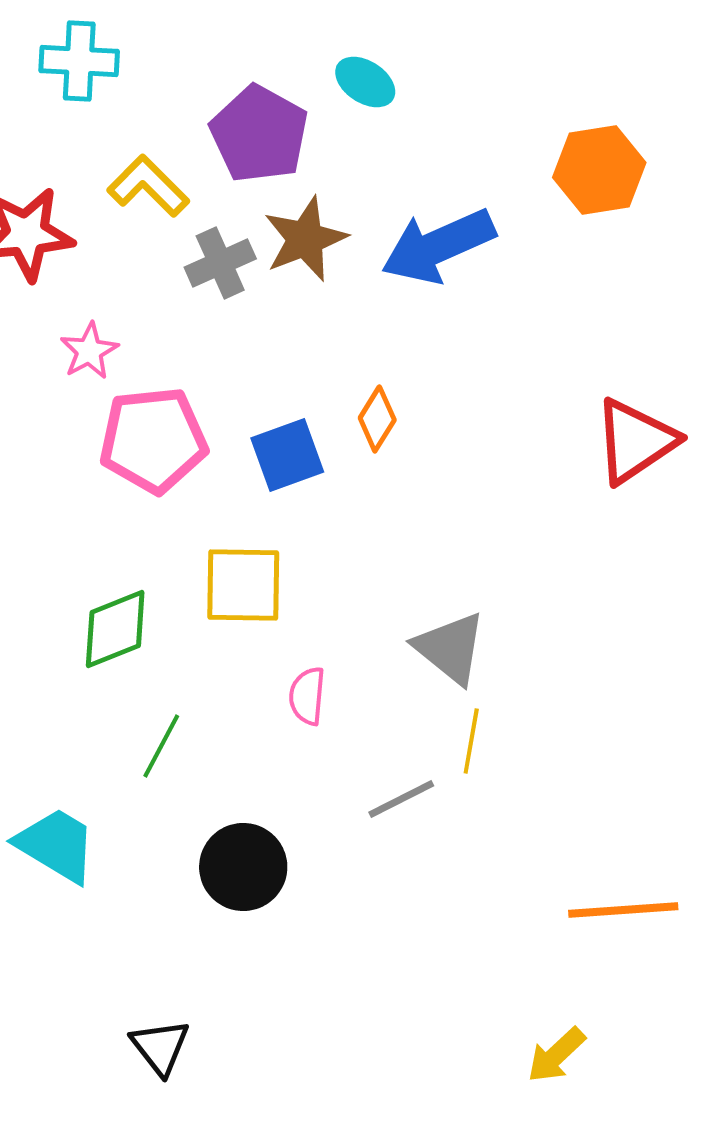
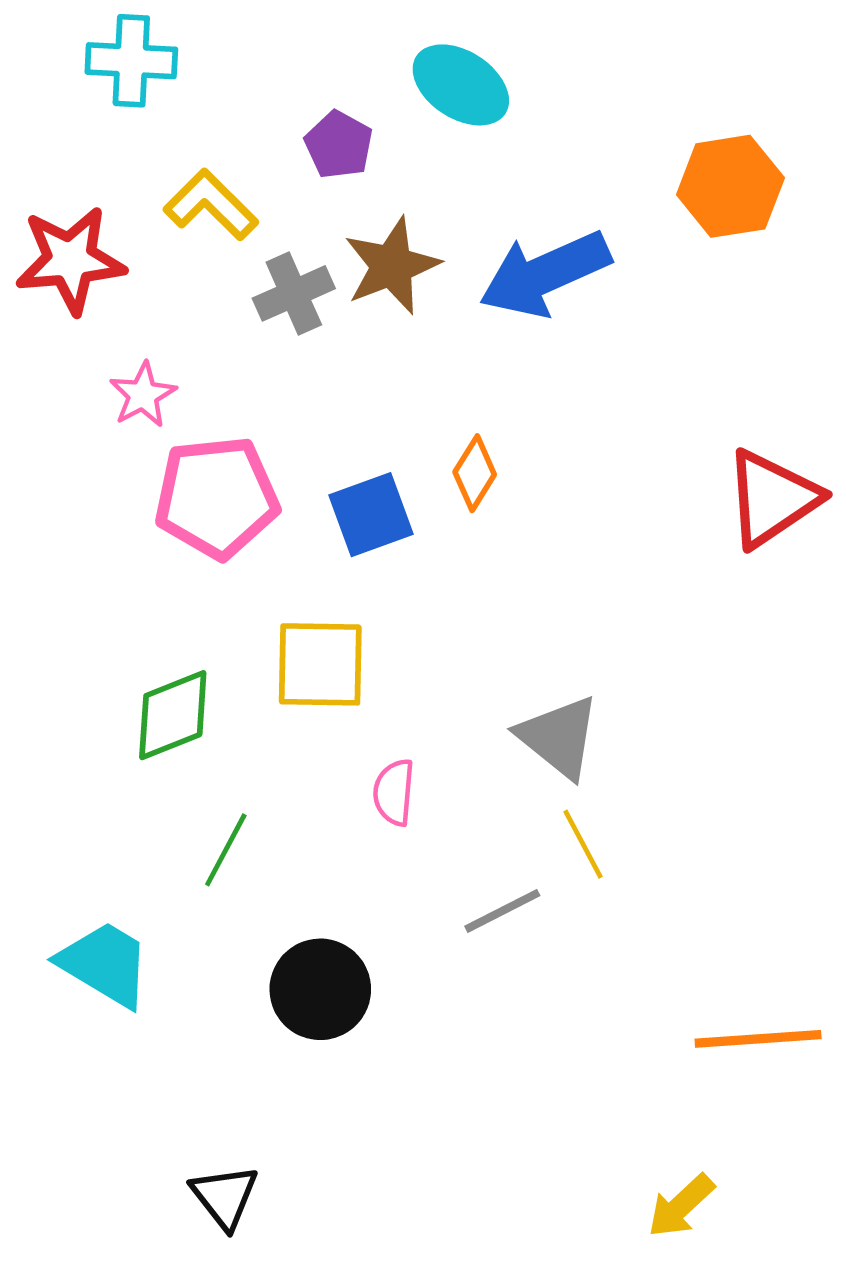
cyan ellipse: (365, 82) -> (461, 85), size x1.4
purple pentagon: (259, 134) -> (339, 145), size x0.6
yellow line: (471, 741) -> (583, 844), turned -38

